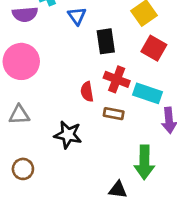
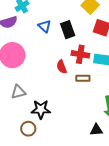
blue triangle: (77, 16) -> (45, 26), moved
black star: (68, 135) -> (41, 109), moved

